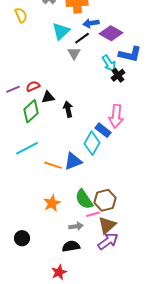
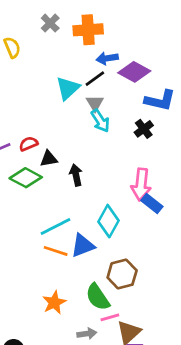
cyan triangle: (61, 31) -> (68, 88), moved
gray triangle: (74, 53) -> (95, 103), moved
cyan arrow: (109, 63) -> (100, 121), moved
green diamond: (31, 111) -> (26, 178), turned 70
blue rectangle: (103, 130) -> (152, 203), moved
cyan line: (27, 148) -> (56, 227), moved
brown hexagon: (105, 200) -> (122, 274), moved

